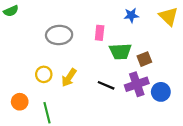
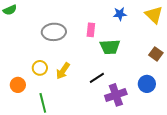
brown square: (144, 59) -> (156, 54), moved, turned -32
purple cross: (137, 84) -> (116, 95), moved
black line: (106, 85) -> (97, 78), turned -56
orange circle: (20, 102) -> (18, 85), moved

